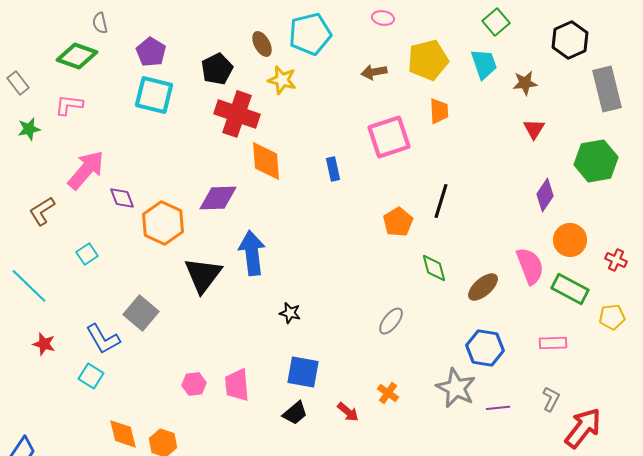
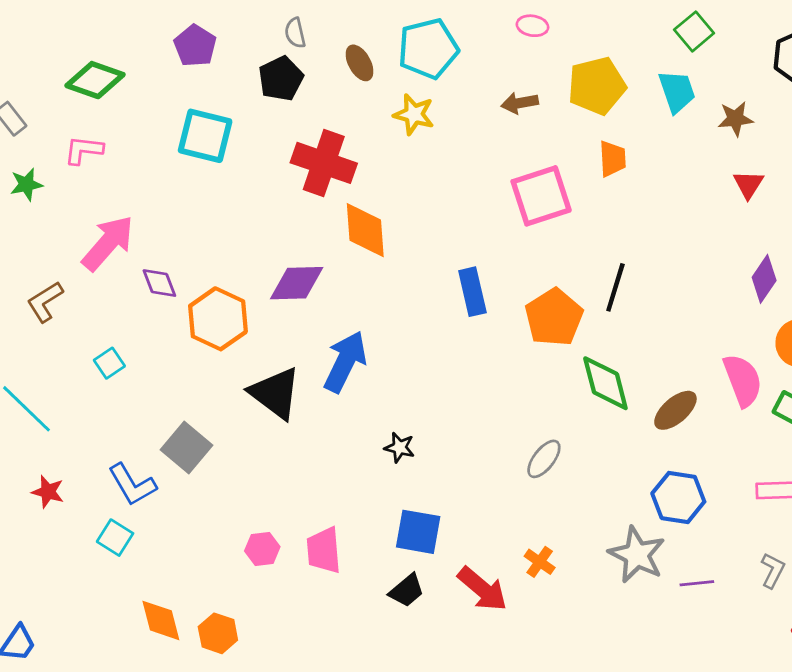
gray semicircle: (100, 23) -> (295, 33), moved
purple pentagon: (151, 52) -> (195, 46), moved
black pentagon: (217, 69) -> (281, 79), moved
yellow star: (282, 80) -> (414, 114), moved
blue rectangle: (333, 169) -> (472, 292), moved, size x1.4
orange pentagon: (398, 222) -> (554, 317), size x1.4
blue arrow: (252, 253) -> (345, 362), turned 33
green diamond: (434, 268) -> (605, 383), size x1.4
black triangle: (203, 275) -> (275, 393), turned -30
red arrow: (348, 412) -> (482, 589), size x1.6

